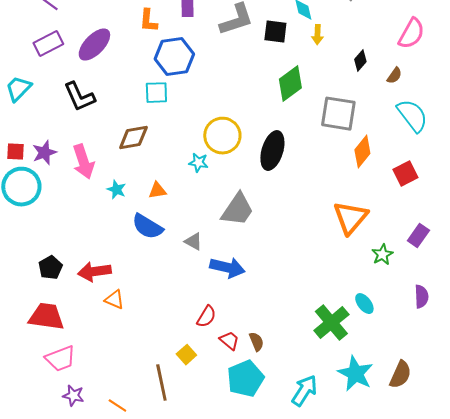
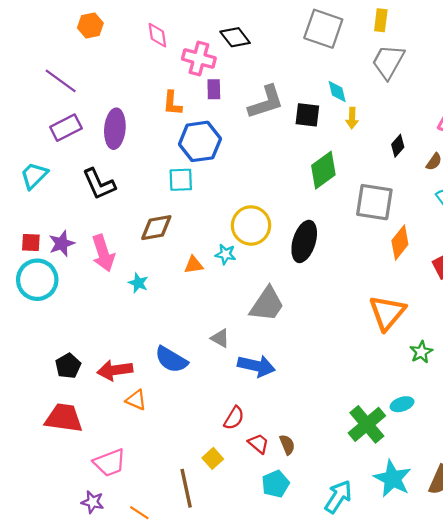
purple ellipse: (94, 45) -> (115, 129), turned -39
orange triangle: (157, 191) -> (194, 265), moved
blue semicircle: (147, 227) -> (171, 360), moved
cyan ellipse: (364, 304) -> (402, 404), turned -70
pink trapezoid: (60, 359) -> (110, 463), moved
cyan pentagon: (245, 379) -> (275, 484), size x0.7

